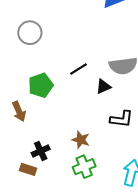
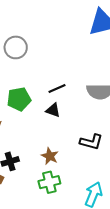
black triangle: (103, 87) -> (53, 110), moved, turned 35

